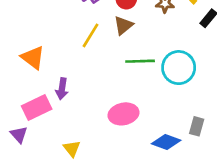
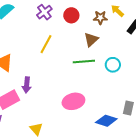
brown triangle: (123, 25) -> (91, 40), moved
cyan circle: (179, 68) -> (113, 65), size x0.6

